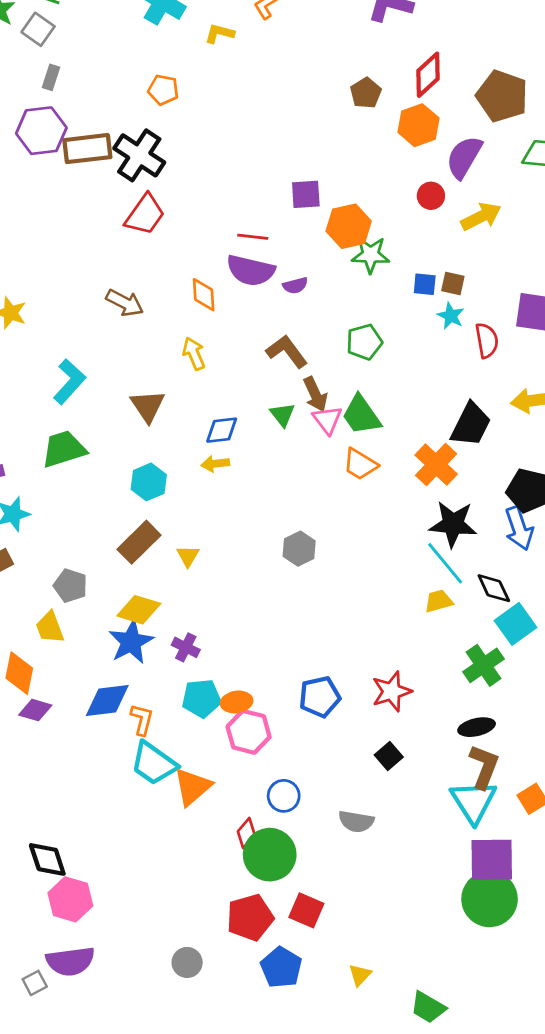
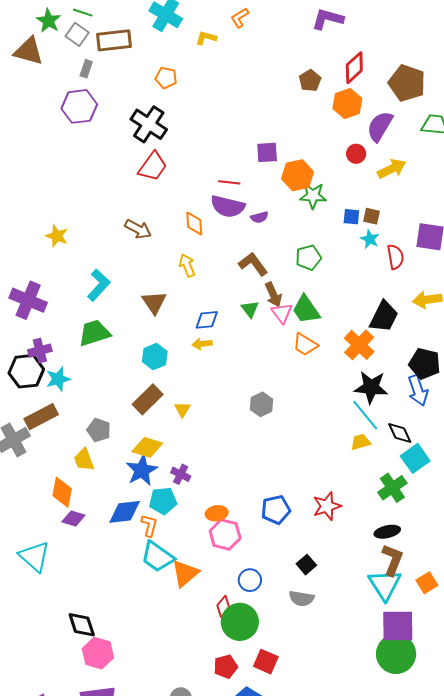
brown rectangle: (87, 149) -> (114, 40), moved
cyan pentagon: (201, 698) -> (163, 501), moved
black square: (389, 756) -> (306, 565), moved
red pentagon: (250, 917) -> (226, 667), size x0.7

